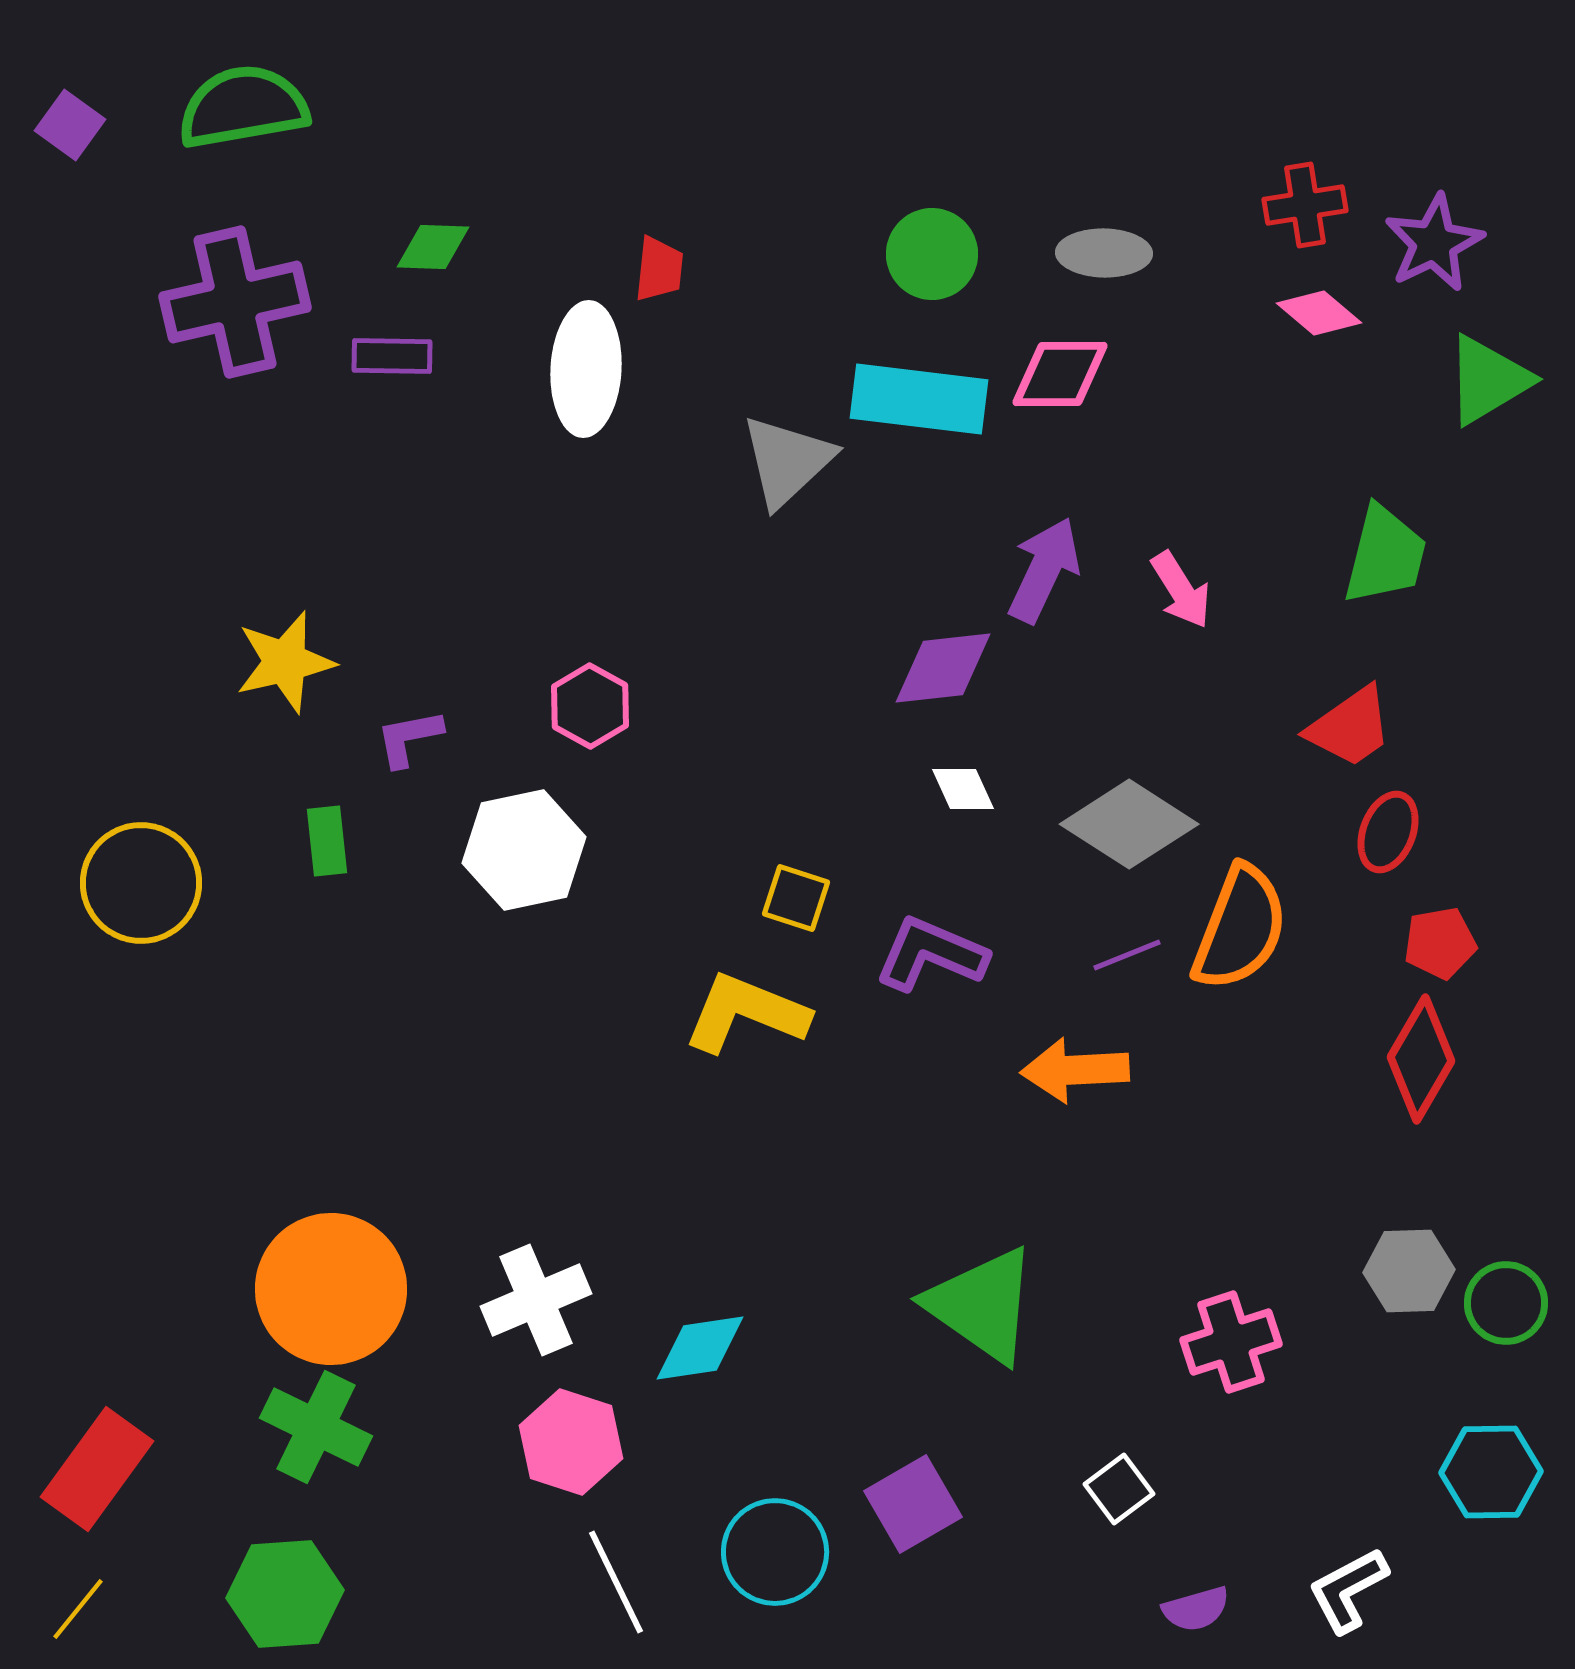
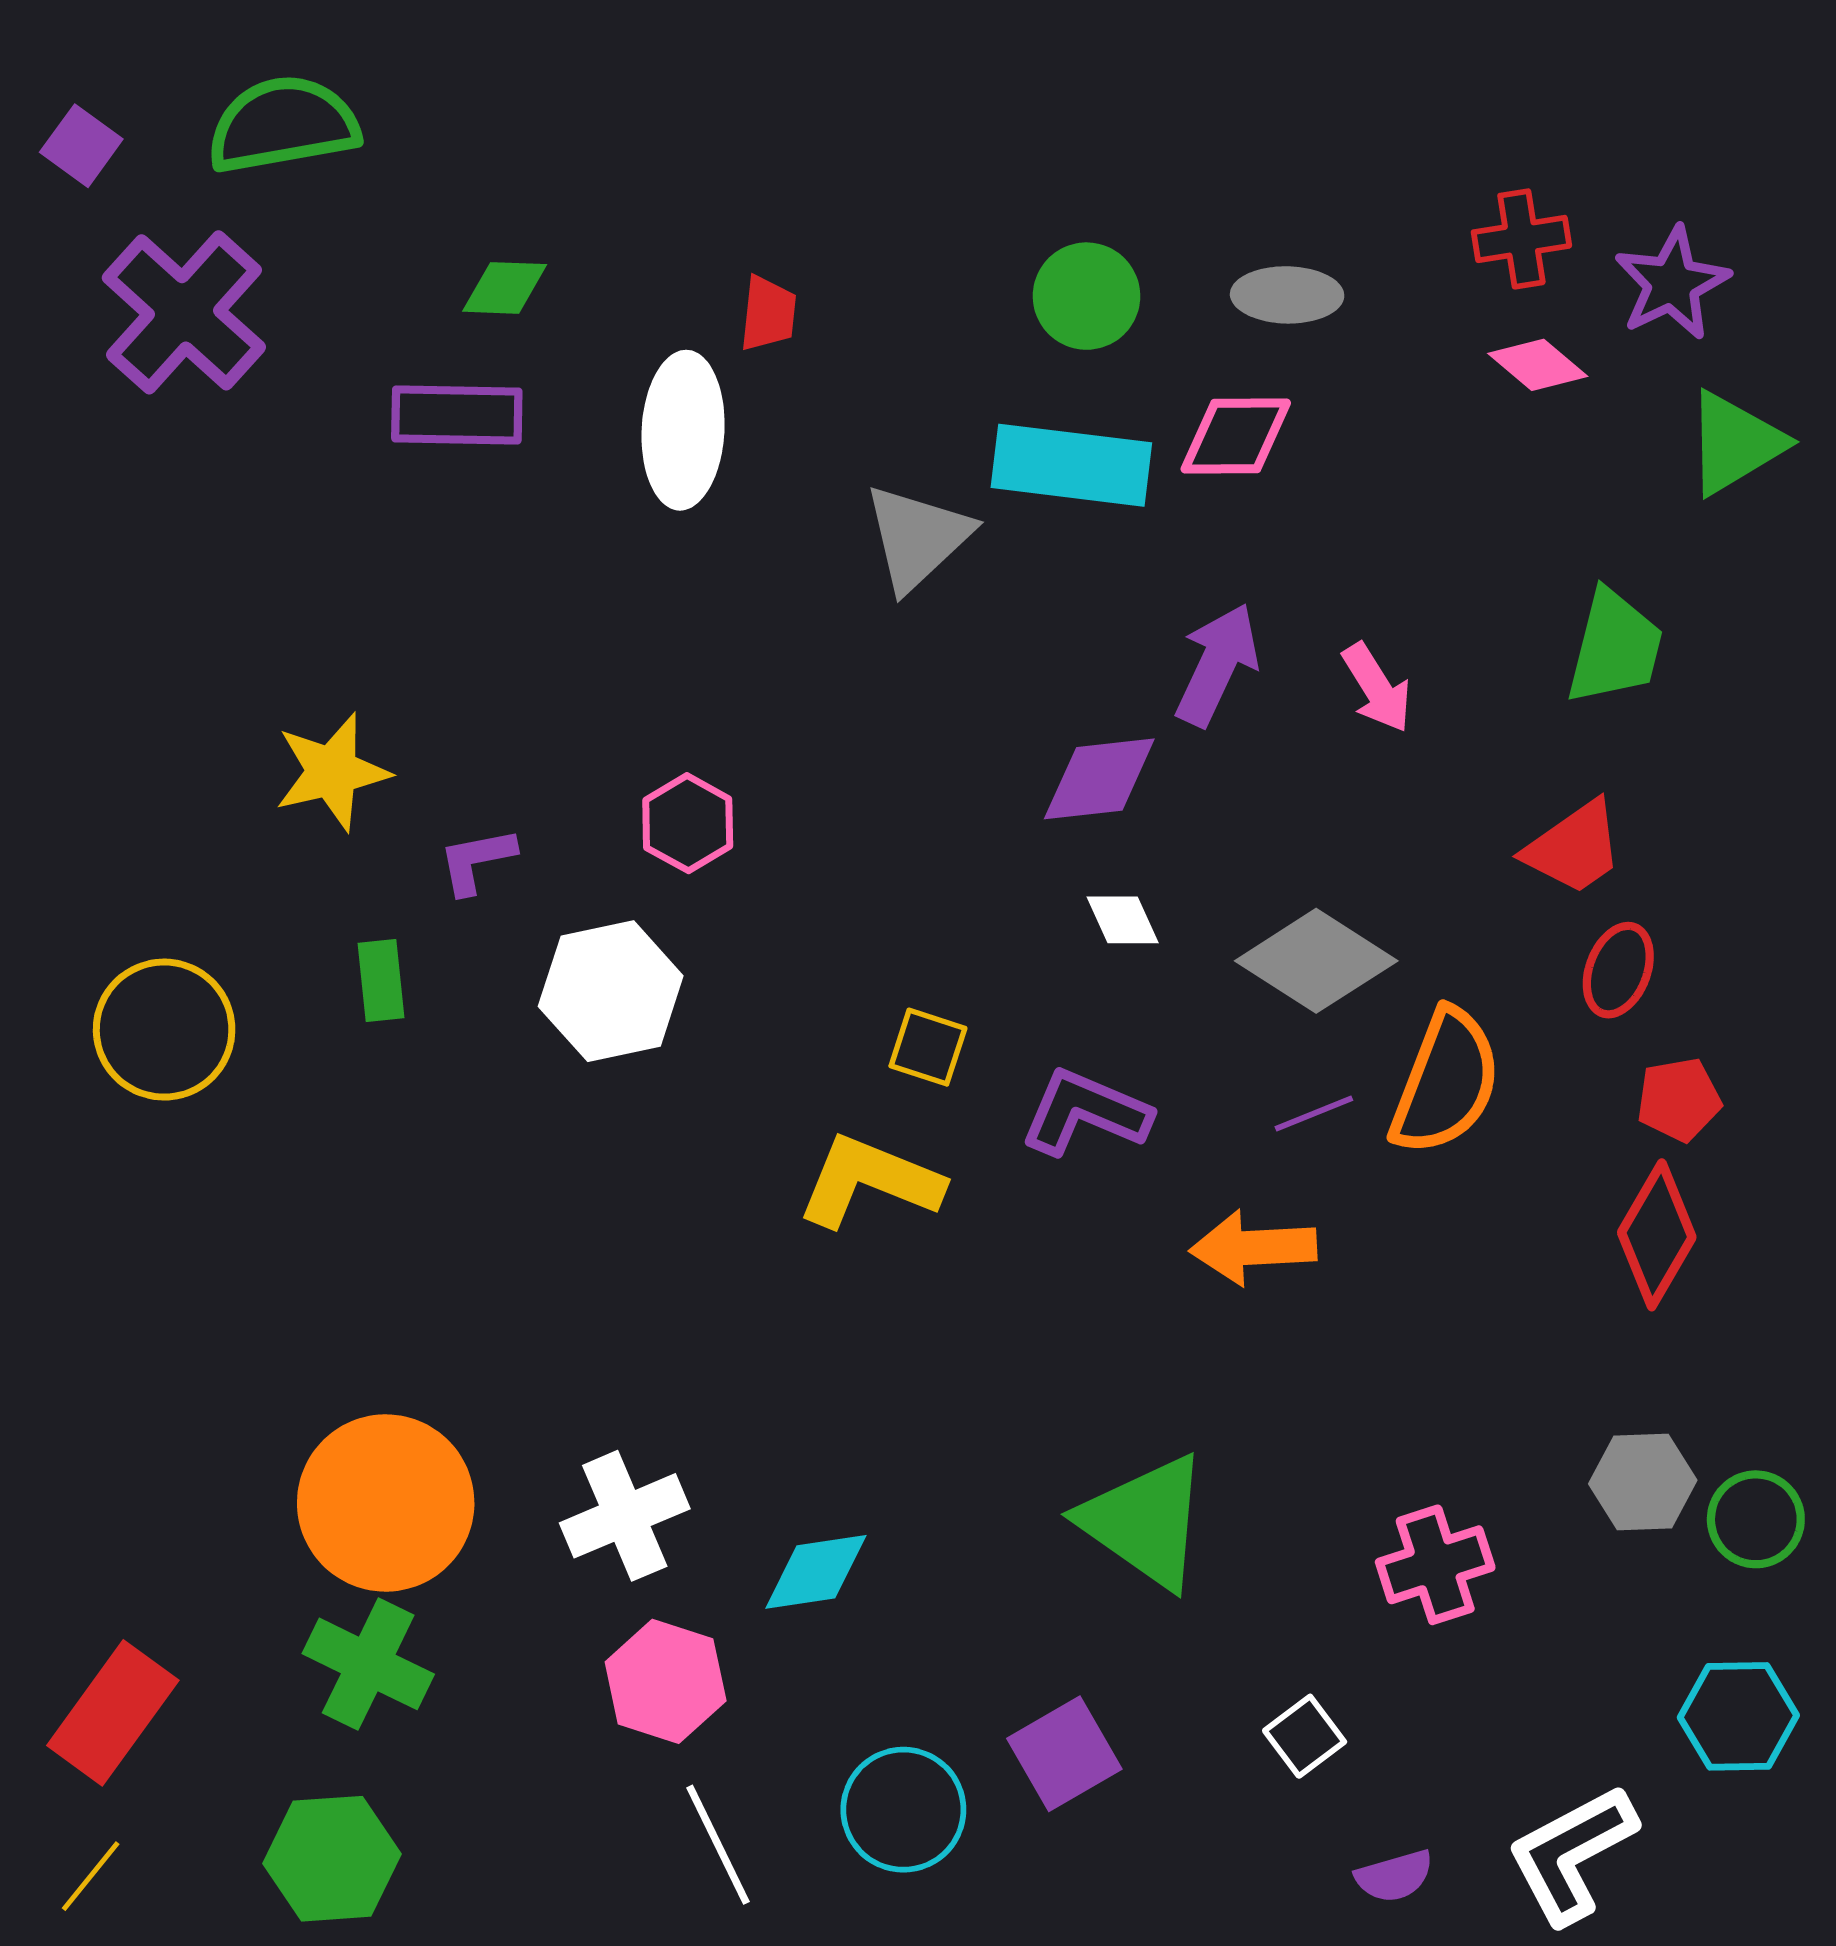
purple cross: (235, 302) -> (184, 312), moved, turned -35
purple rectangle: (392, 356) -> (457, 415), size x1.4
white L-shape: (1348, 1590) -> (1572, 1854), size x1.4

